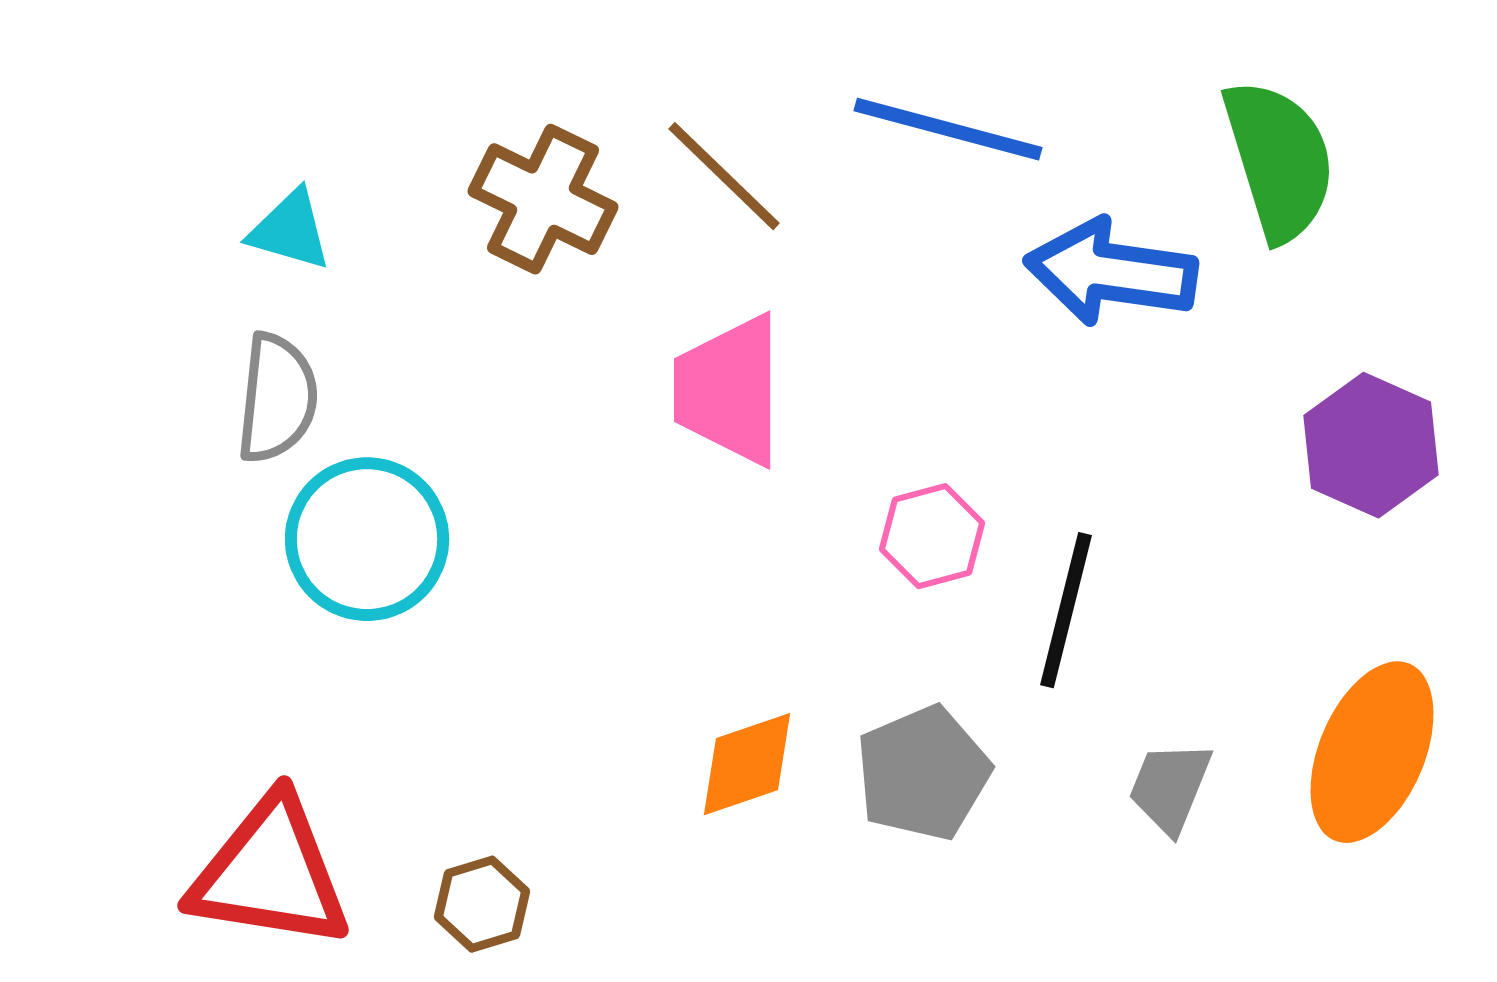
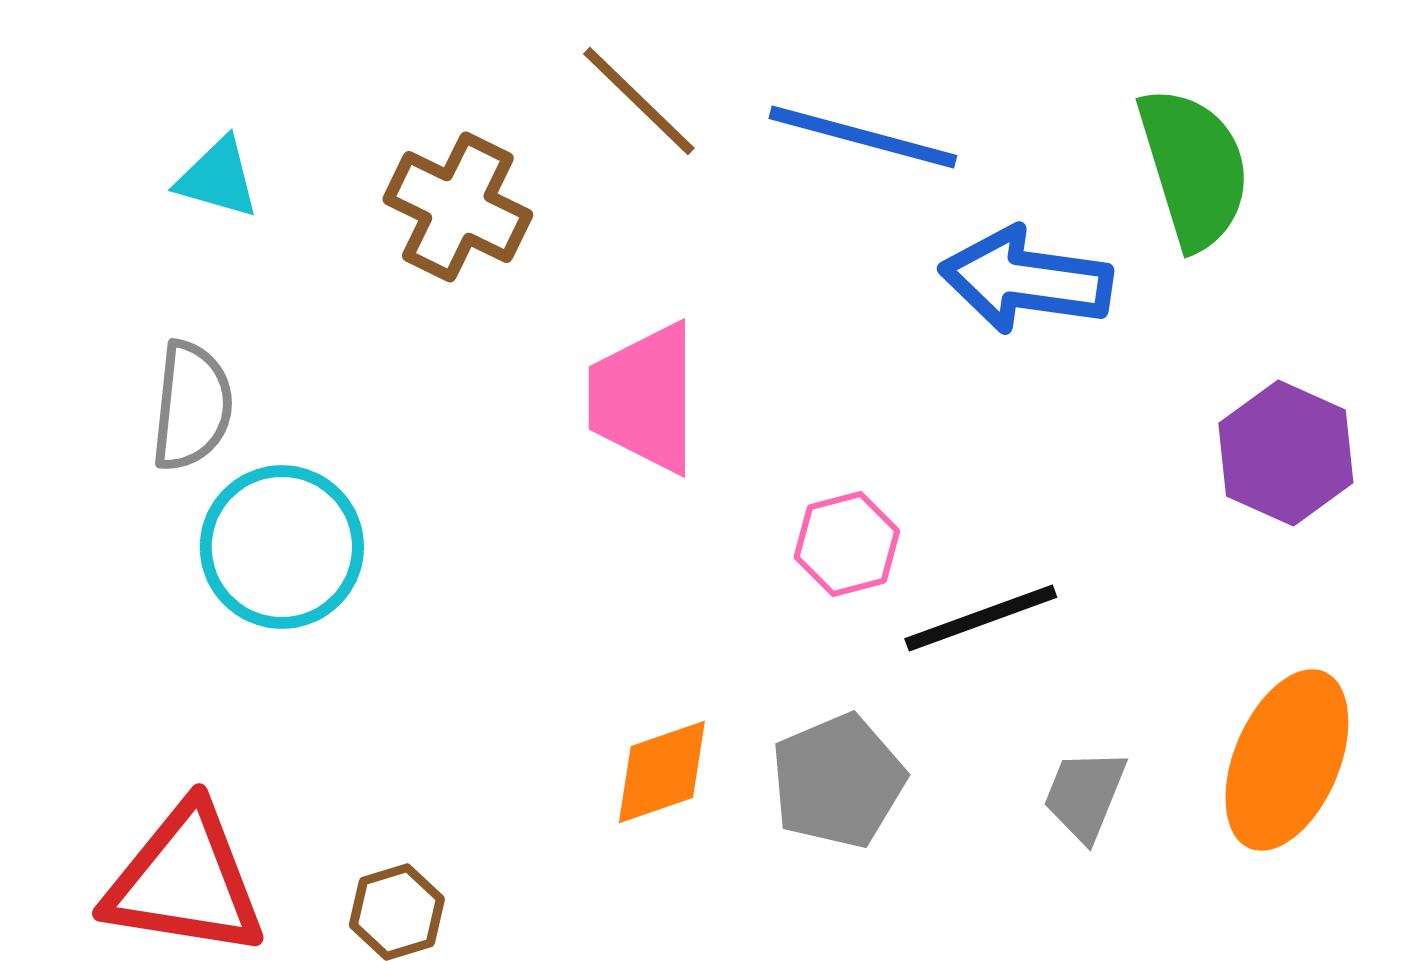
brown line: (724, 176) -> (639, 101), moved
cyan triangle: (290, 230) -> (218, 178), moved
black line: (1066, 610) -> (981, 618), turned 56

